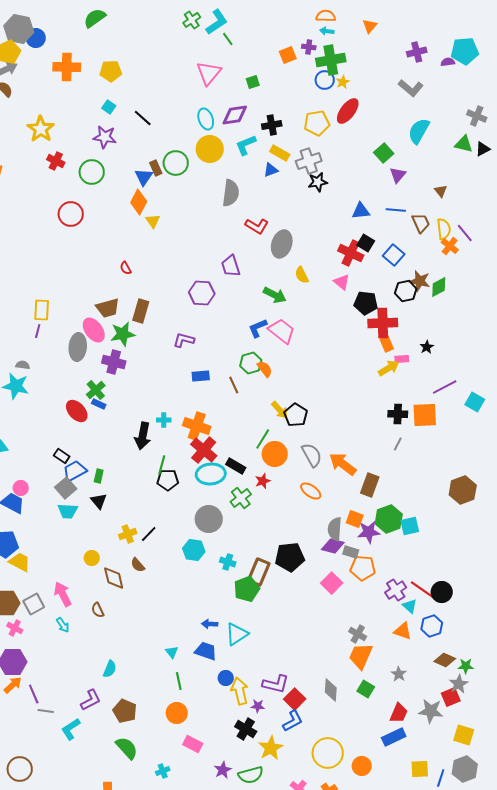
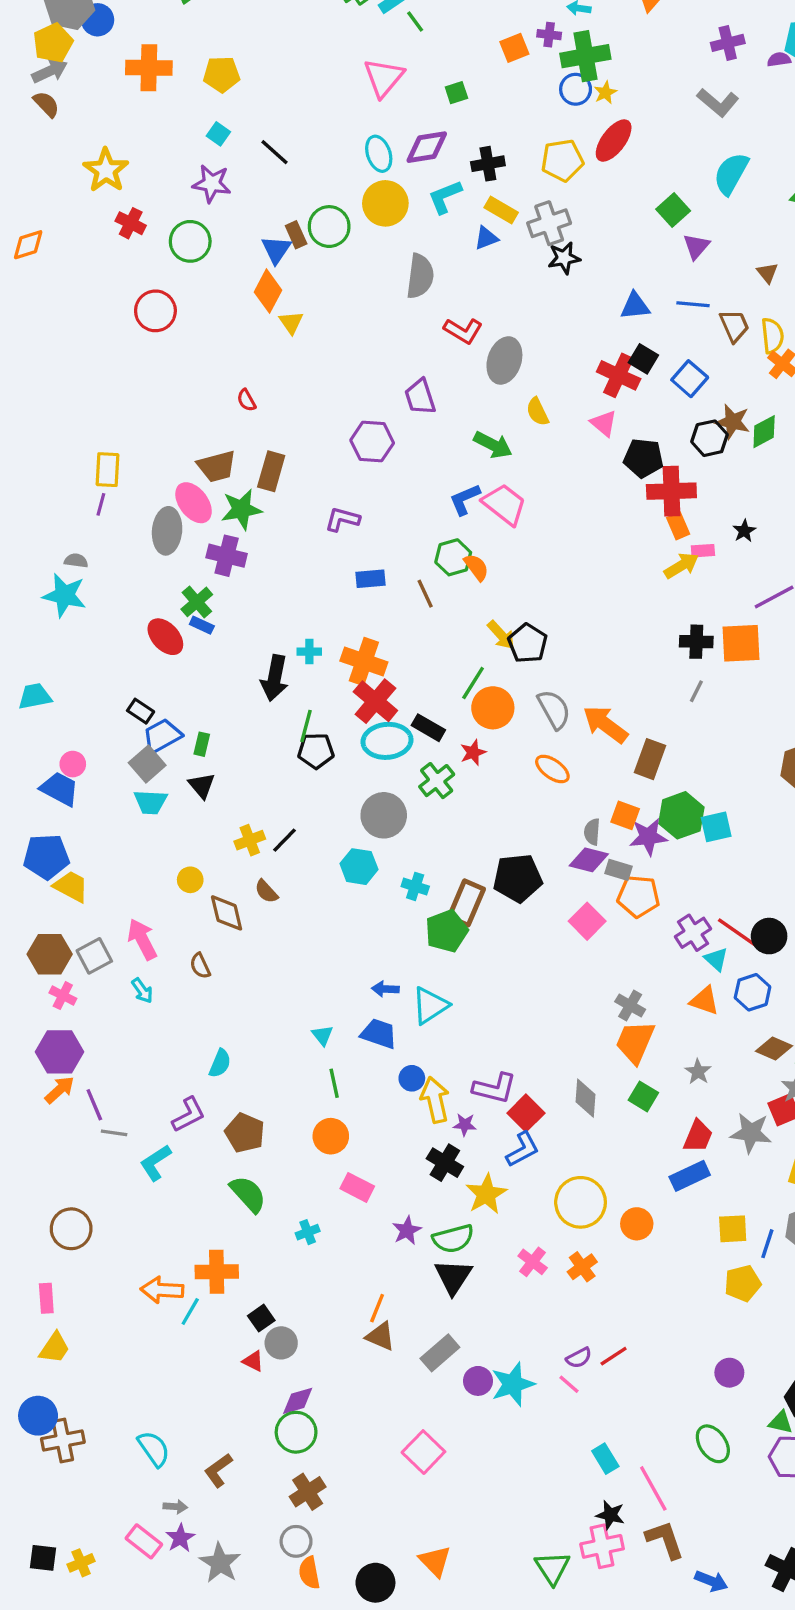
gray semicircle: (335, 529) -> (592, 832), size x0.7

